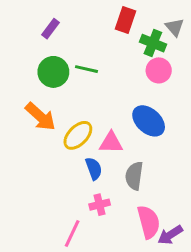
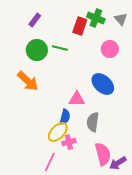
red rectangle: (126, 20) -> (80, 26), moved
green cross: (153, 43) -> (96, 18), moved
yellow ellipse: (78, 135) -> (58, 132), moved
blue semicircle: (94, 169) -> (65, 117), turned 35

